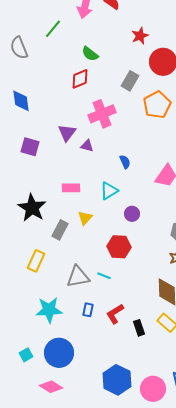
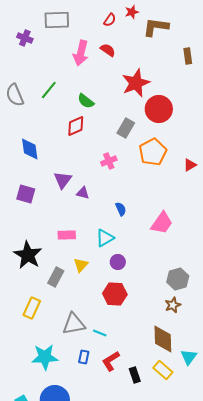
green line: (53, 29) -> (49, 90), moved
red star: (140, 36) -> (136, 83), size x1.6
blue diamond: (21, 101) -> (30, 149), moved
pink cross: (102, 114) -> (109, 161), moved, size x0.6
purple circle: (132, 214) -> (118, 262), moved
cyan line: (104, 276) -> (100, 333), moved

